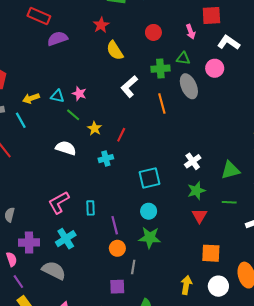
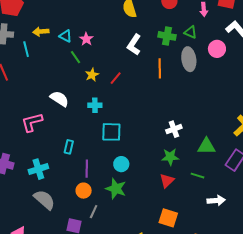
white L-shape: (129, 86) -> (134, 45), turned -30
red line: (121, 135) -> (116, 78), moved
white semicircle: (66, 148) -> (59, 99), moved
cyan square: (150, 178) -> (111, 132), moved
pink L-shape: (59, 202) -> (32, 122), moved
gray semicircle: (54, 270) -> (44, 200), moved

